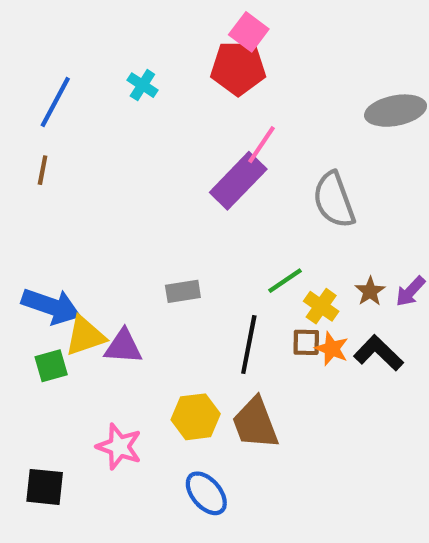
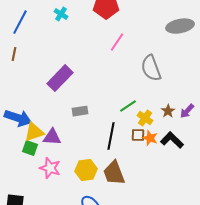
purple rectangle: (238, 181) -> (60, 78), moved
green square: (51, 366) -> (30, 148), moved, turned 35
pink star: (119, 447) -> (50, 168), moved

